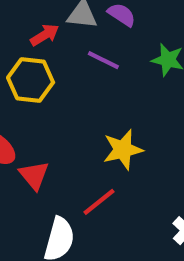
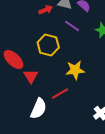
yellow hexagon: (31, 80) -> (48, 45), moved

